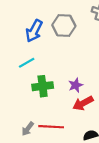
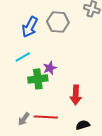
purple star: (76, 85) -> (50, 68), moved
red arrow: (83, 103) -> (76, 95), turned -60

